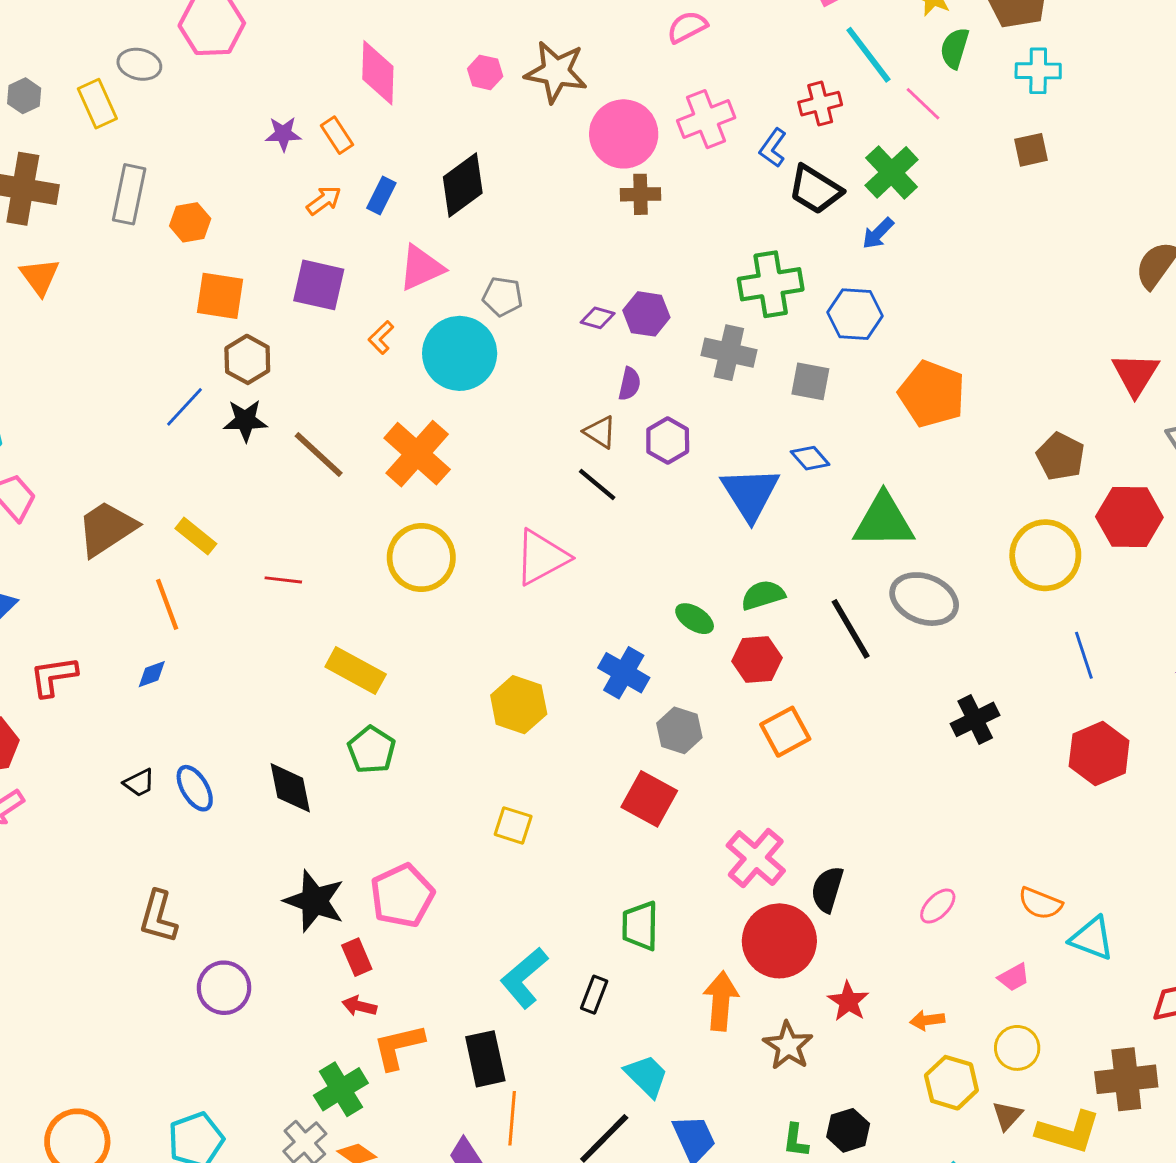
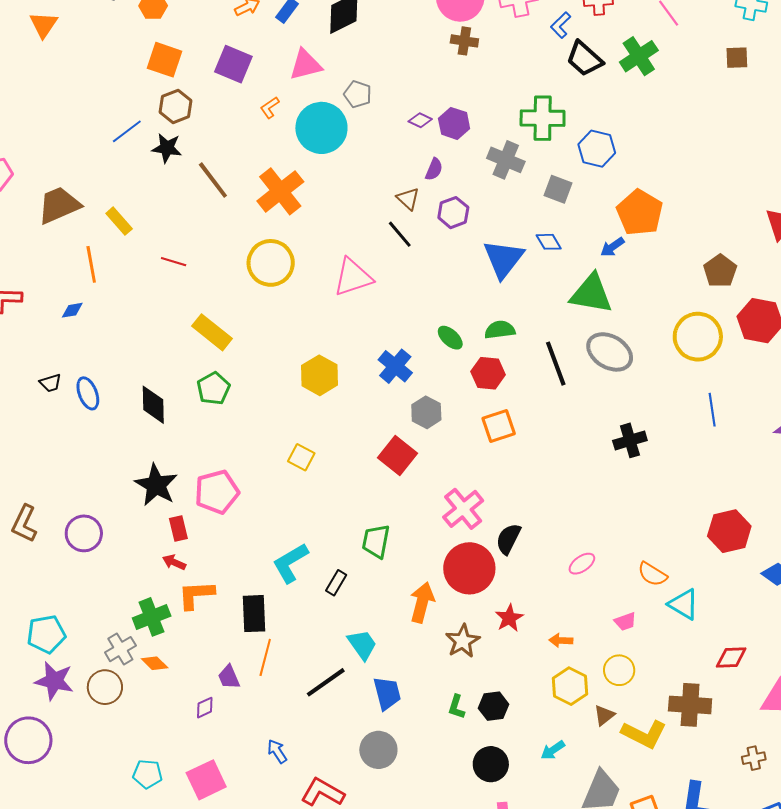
blue arrow: (878, 233) -> (612, 247), moved
red hexagon: (1099, 754) -> (729, 531), moved
brown L-shape: (158, 917) -> (24, 524), moved

